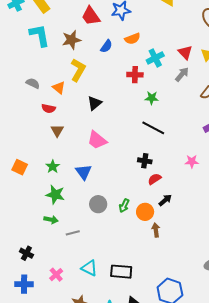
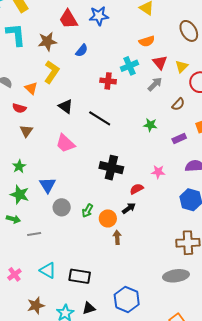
orange semicircle: (132, 39) -> (147, 41), moved
green star: (152, 98) -> (150, 125), moved
black triangle: (95, 103) -> (66, 106), turned -49
black line: (153, 128) -> (100, 118), moved
black cross: (145, 161) -> (111, 168), size x1.6
blue triangle: (84, 172) -> (48, 185), moved
red semicircle: (155, 179) -> (137, 189), moved

